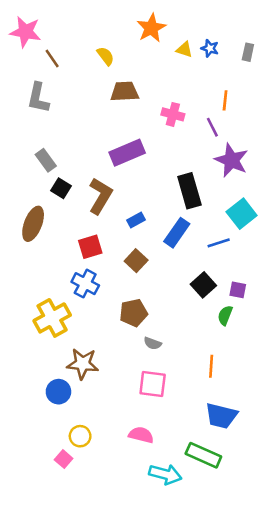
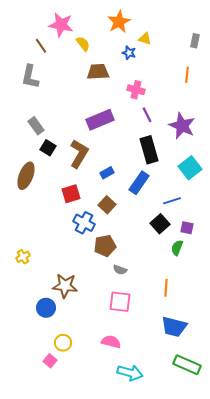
pink star: (25, 32) -> (61, 25), moved
blue star: (210, 48) -> (129, 53), moved
orange line: (225, 100) -> (187, 75), moved
purple line: (212, 127) -> (147, 115), moved
blue line: (219, 243) -> (172, 201), moved
blue cross: (85, 284) -> (84, 223), moved
yellow cross: (52, 318) -> (23, 257), moved, size x0.5
green rectangle: (203, 455) -> (187, 365), moved

